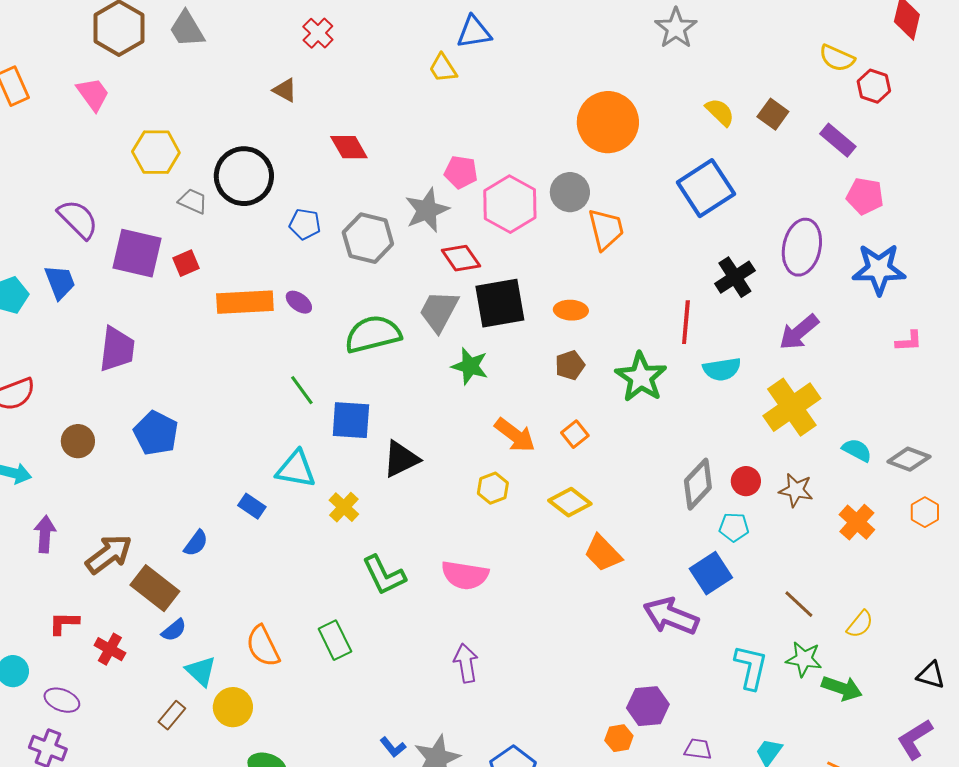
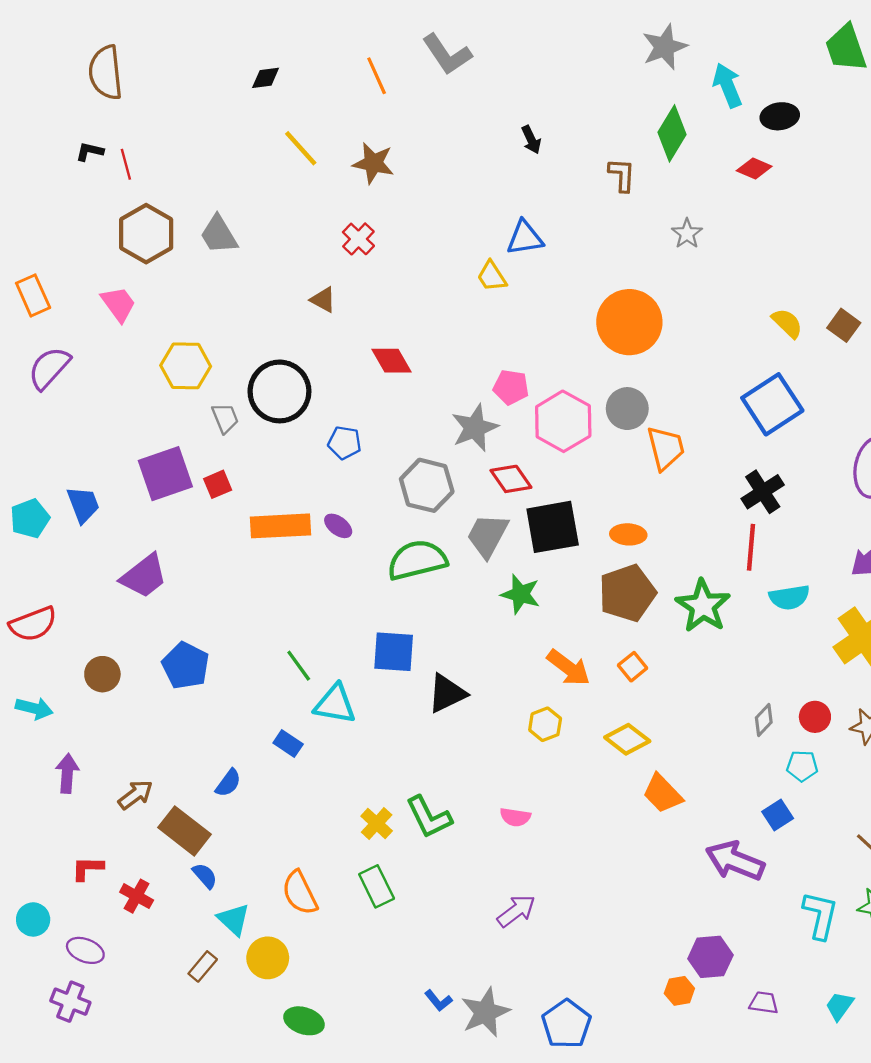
gray star: (676, 28) -> (687, 234), moved, size x0.7
orange circle: (608, 122) -> (629, 322), moved
gray trapezoid: (193, 201) -> (225, 418), turned 44
purple semicircle: (78, 219) -> (49, 368), moved, turned -93
gray hexagon: (368, 238) -> (427, 485), moved
purple square: (137, 253) -> (165, 474), turned -32
black cross: (735, 277) -> (763, 492), moved
purple trapezoid: (117, 349) -> (144, 576), turned 45
brown pentagon: (570, 365) -> (627, 593), size x1.8
green line: (302, 390) -> (299, 666), moved
gray diamond: (698, 484) -> (764, 720), size x0.6
yellow cross: (344, 507) -> (377, 823), moved
brown arrow: (109, 554) -> (135, 795), size x0.7
blue square: (711, 573) -> (778, 815), size x0.7
pink semicircle: (465, 575) -> (515, 817), size x0.6
blue semicircle: (174, 630) -> (205, 876), turned -92
purple arrow: (466, 663) -> (516, 911), turned 63

